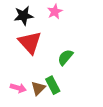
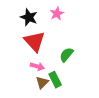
black star: (24, 16) -> (29, 17), turned 30
pink arrow: (18, 88) -> (37, 66), moved

